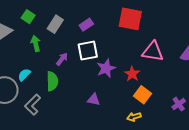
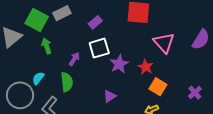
green square: (28, 17) -> (37, 20), size x1.6
gray rectangle: (55, 24) -> (62, 13), moved, turned 36
pink triangle: (153, 51) -> (164, 43), turned 45
purple triangle: (94, 100) -> (110, 96), turned -40

